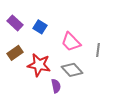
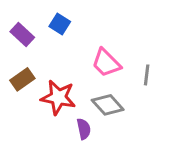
blue square: (40, 27) -> (60, 24), moved

